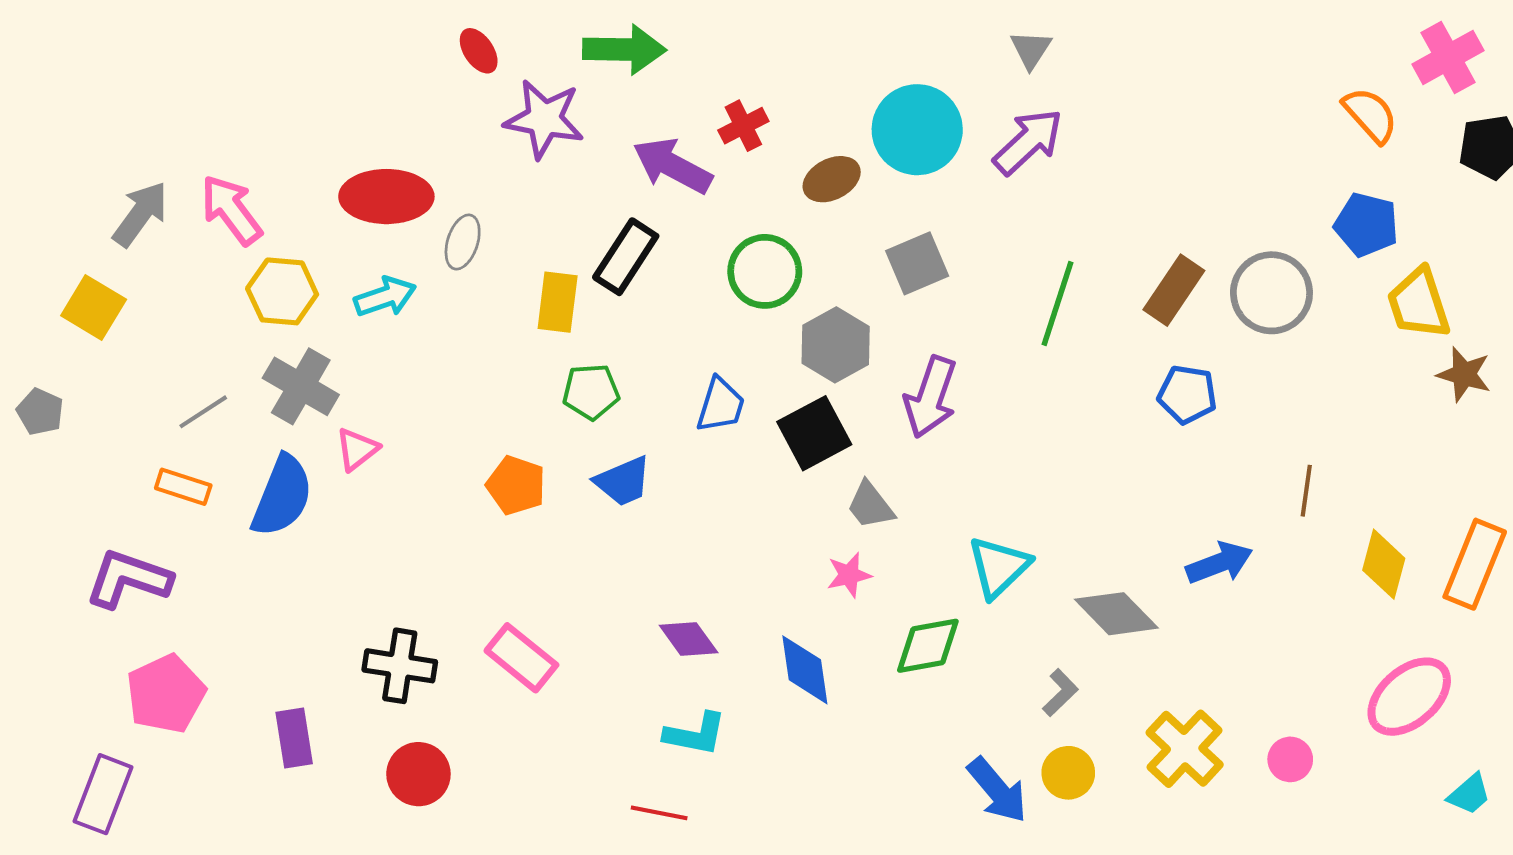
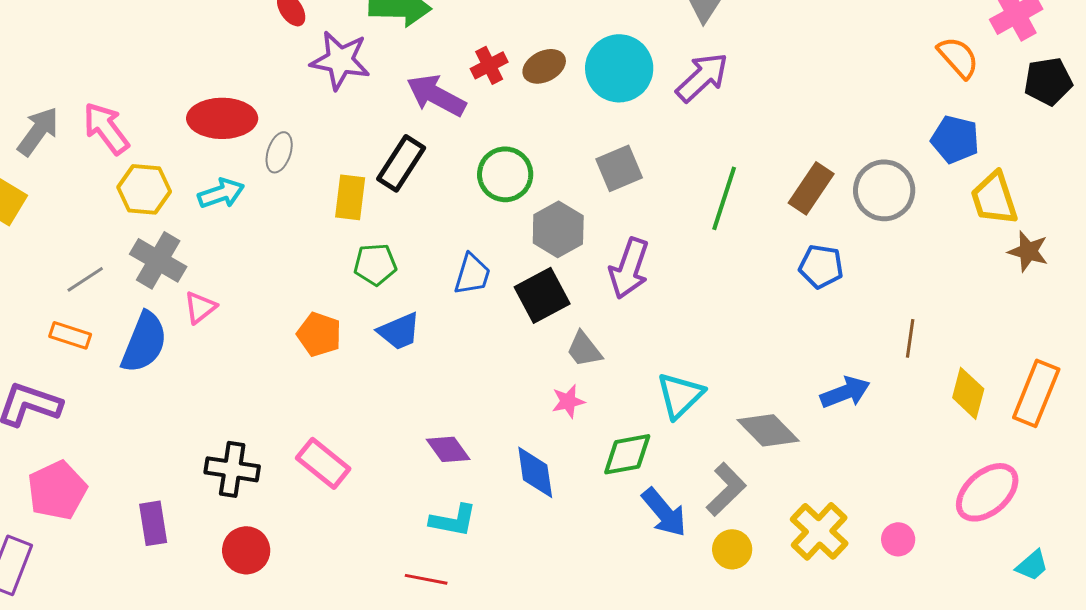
brown ellipse: (832, 179) -> (544, 66), moved
gray L-shape: (1060, 693) -> (726, 489), size x1.5
blue arrow: (997, 790) -> (664, 512), moved

